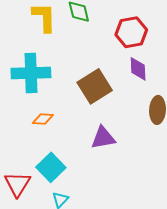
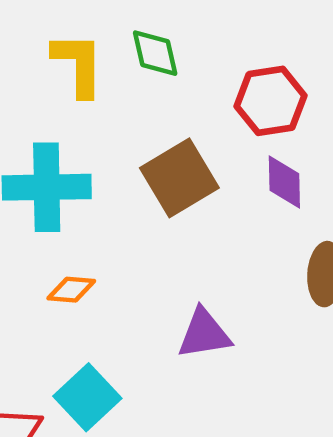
brown square: (95, 86) -> (179, 178), moved

